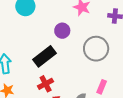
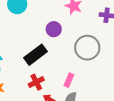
pink rectangle: (102, 87) -> (69, 80), moved

